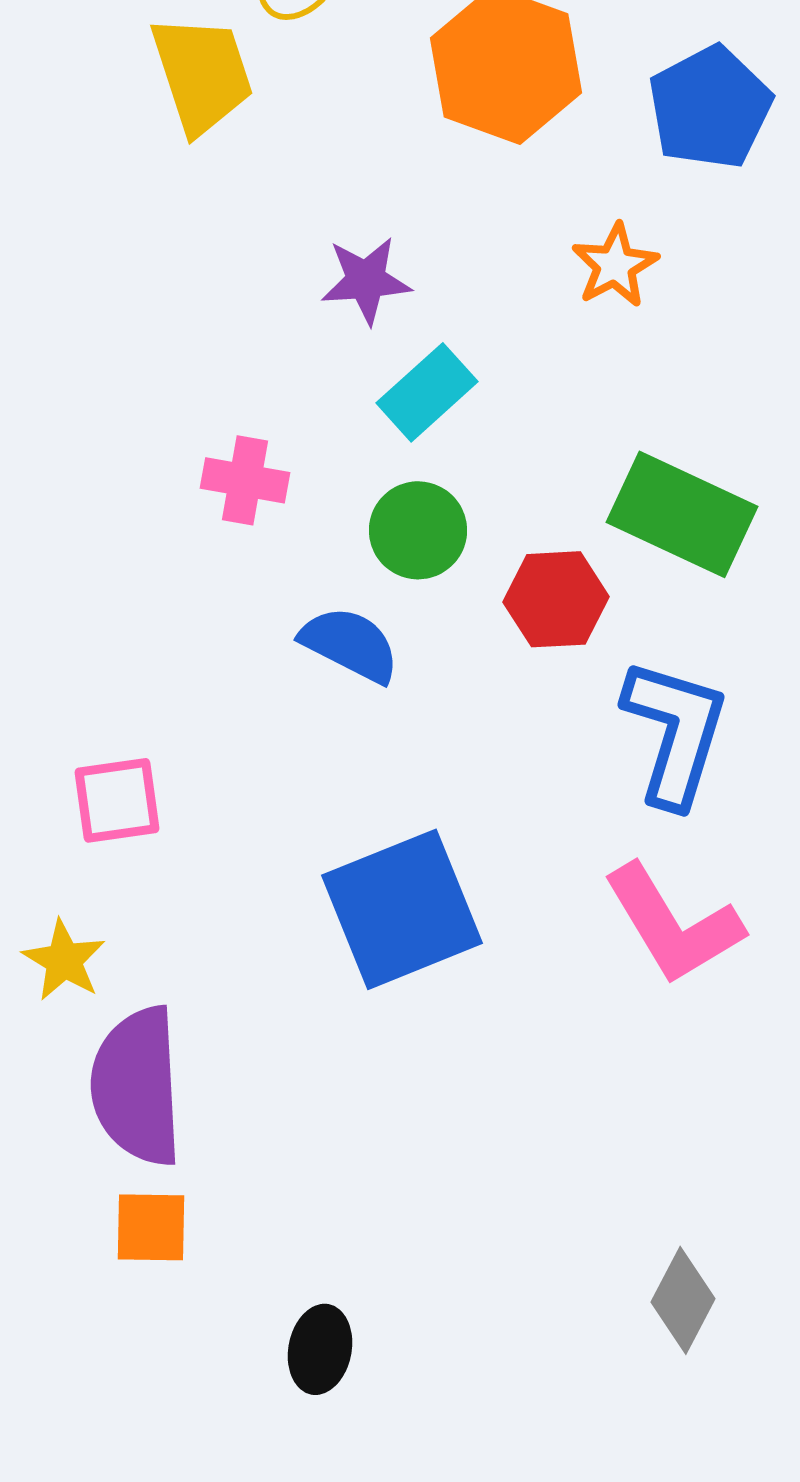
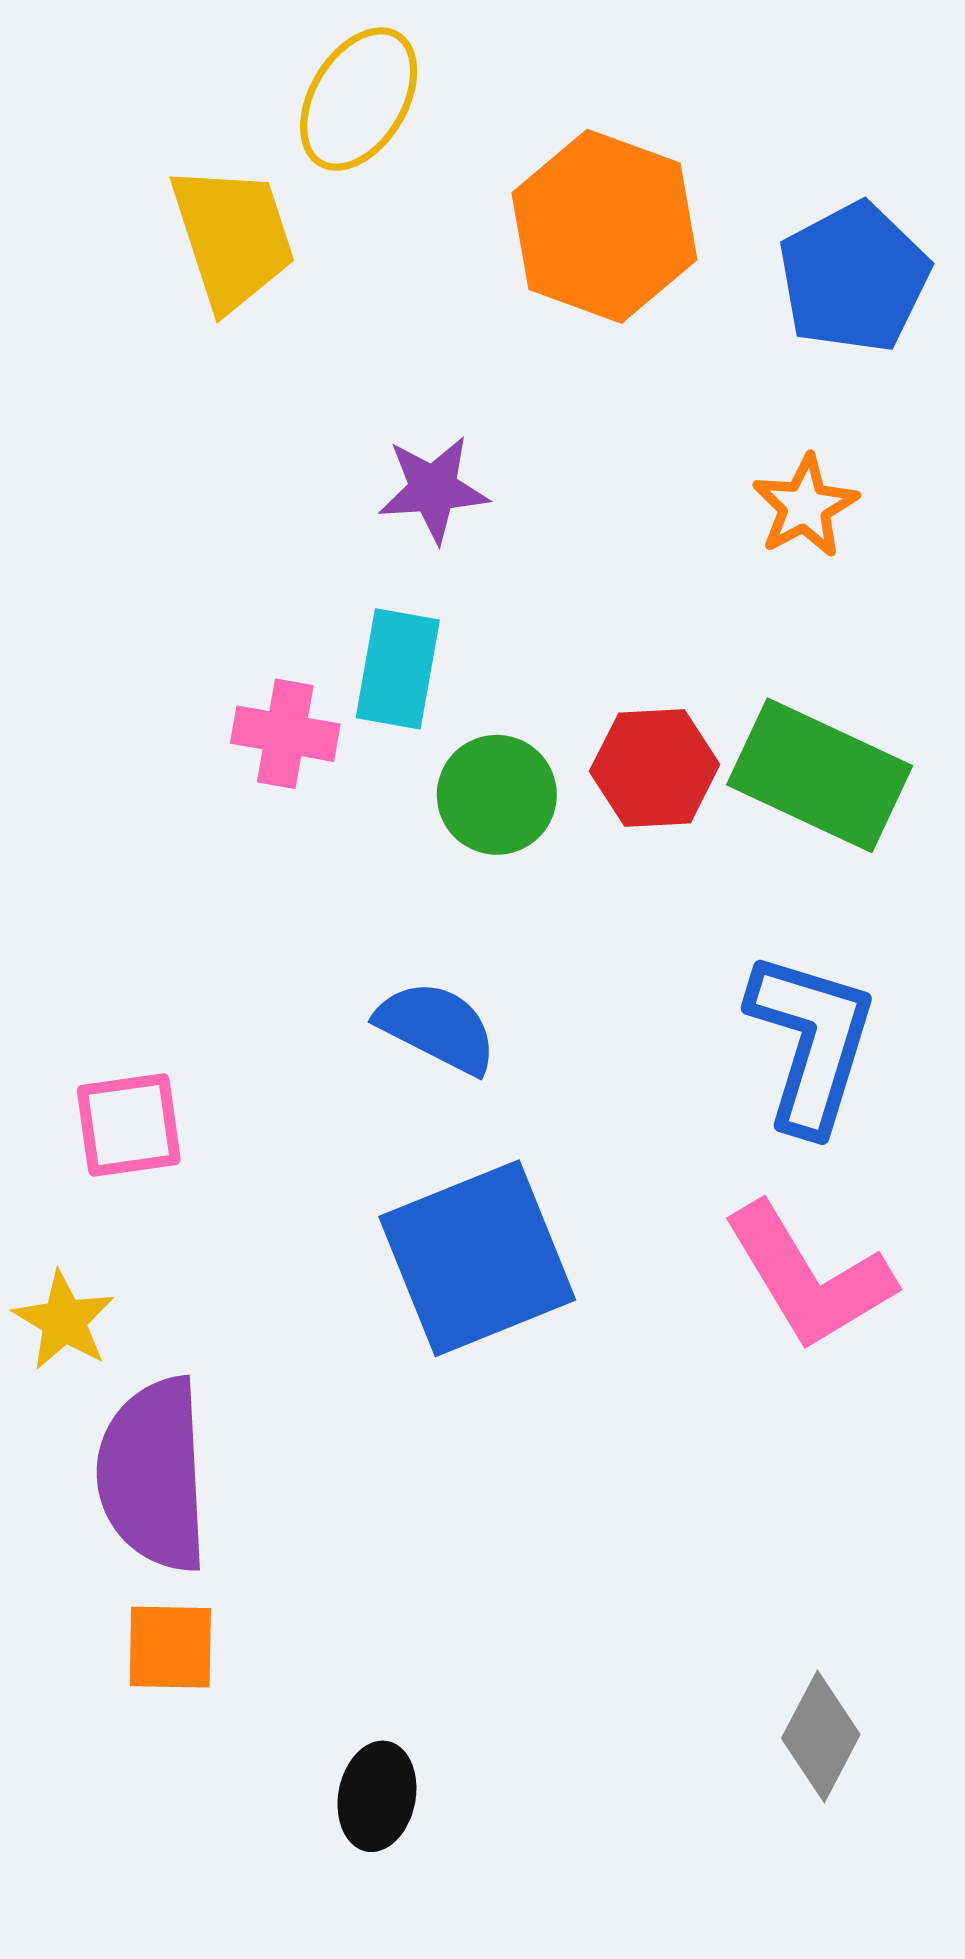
orange star: (615, 265) -> (805, 506), moved
cyan rectangle: (427, 392) -> (398, 669), moved, turned -38
red hexagon: (556, 599) -> (655, 768), moved
blue semicircle: (350, 644) -> (437, 1027), moved

